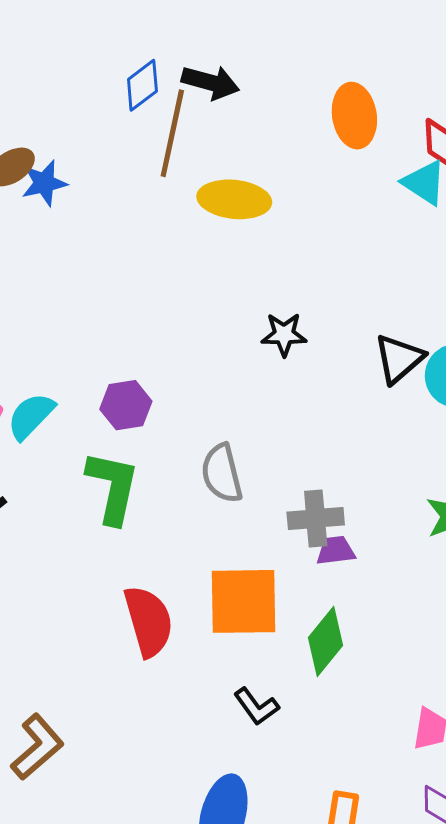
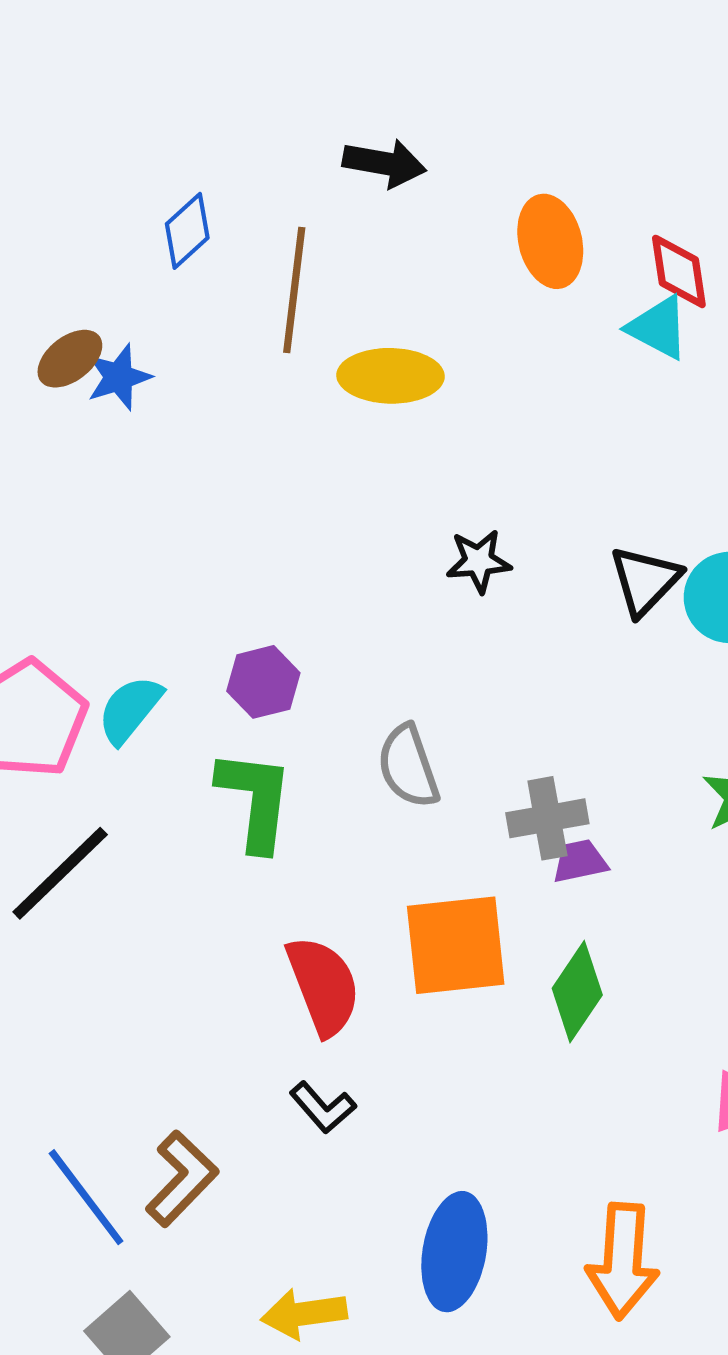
black arrow: (210, 82) -> (384, 163), moved
blue diamond: (142, 85) -> (187, 231), moved
black L-shape: (256, 706) -> (323, 1107), moved

